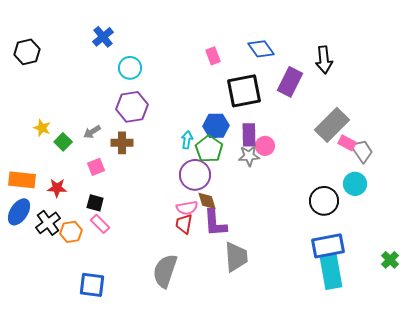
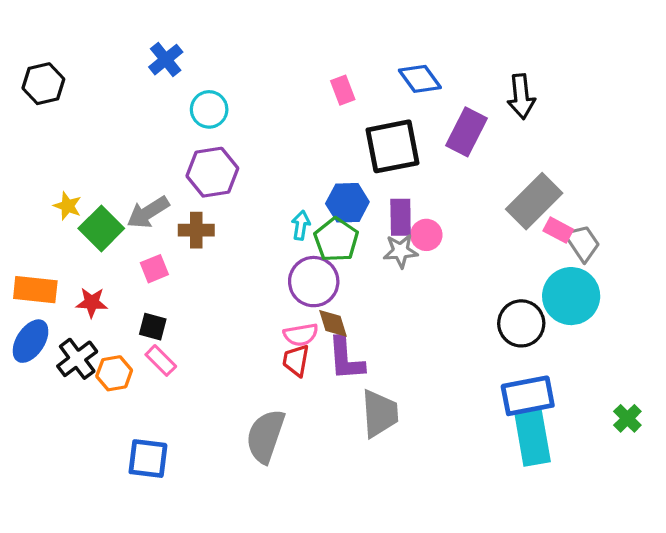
gray arrow: (92, 132) -> (148, 212), size x1.5
green square: (63, 142) -> (101, 228), size x1.5
cyan circle: (355, 184) -> (571, 296), size x1.5

